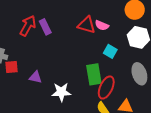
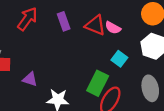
purple rectangle: (45, 27) -> (64, 21), moved
green rectangle: (94, 74) -> (98, 83), turned 30

